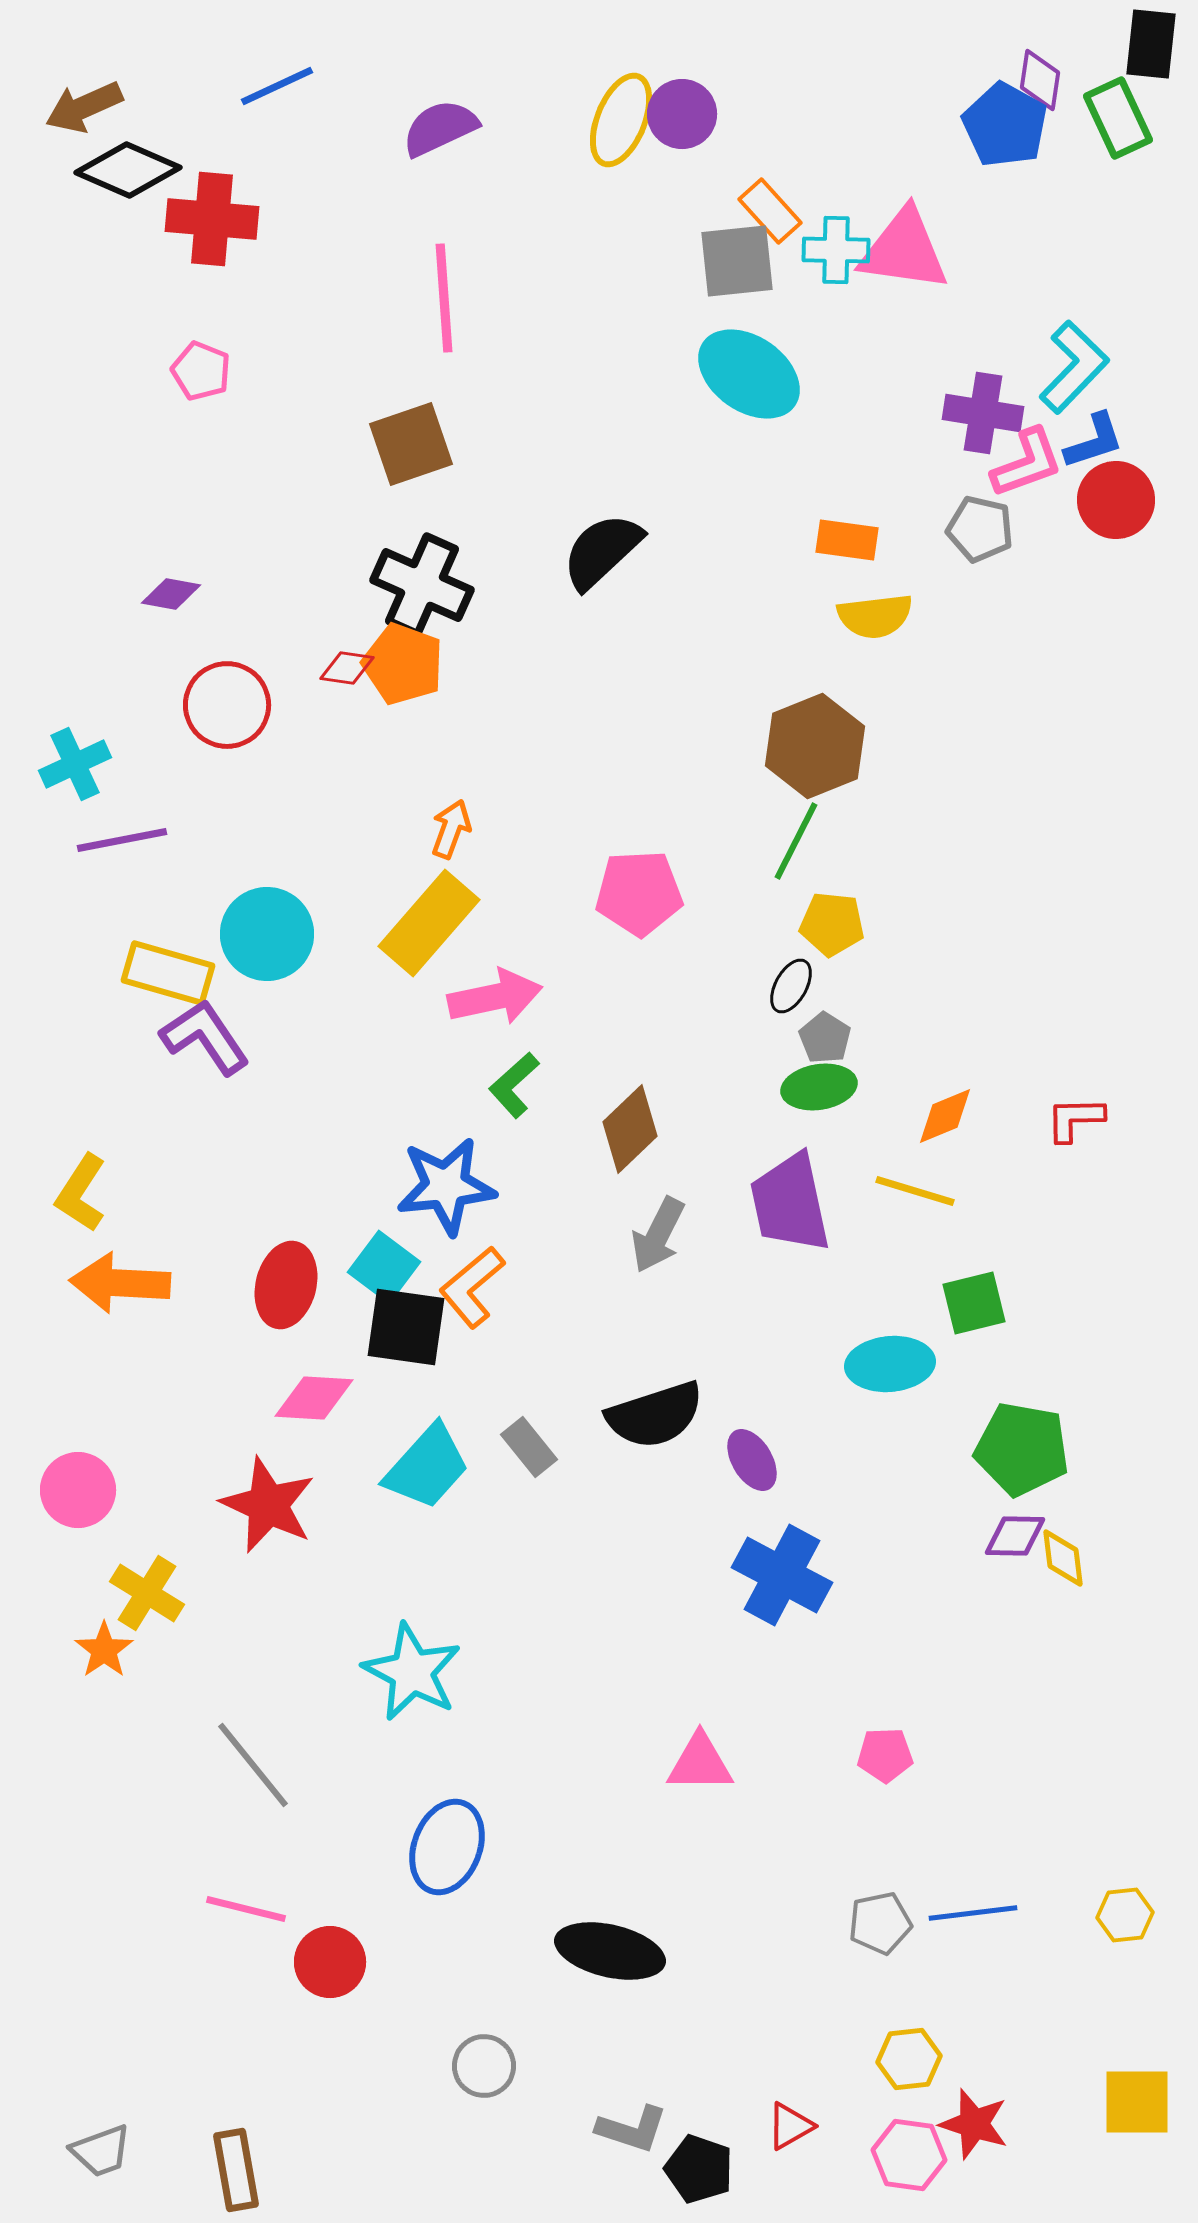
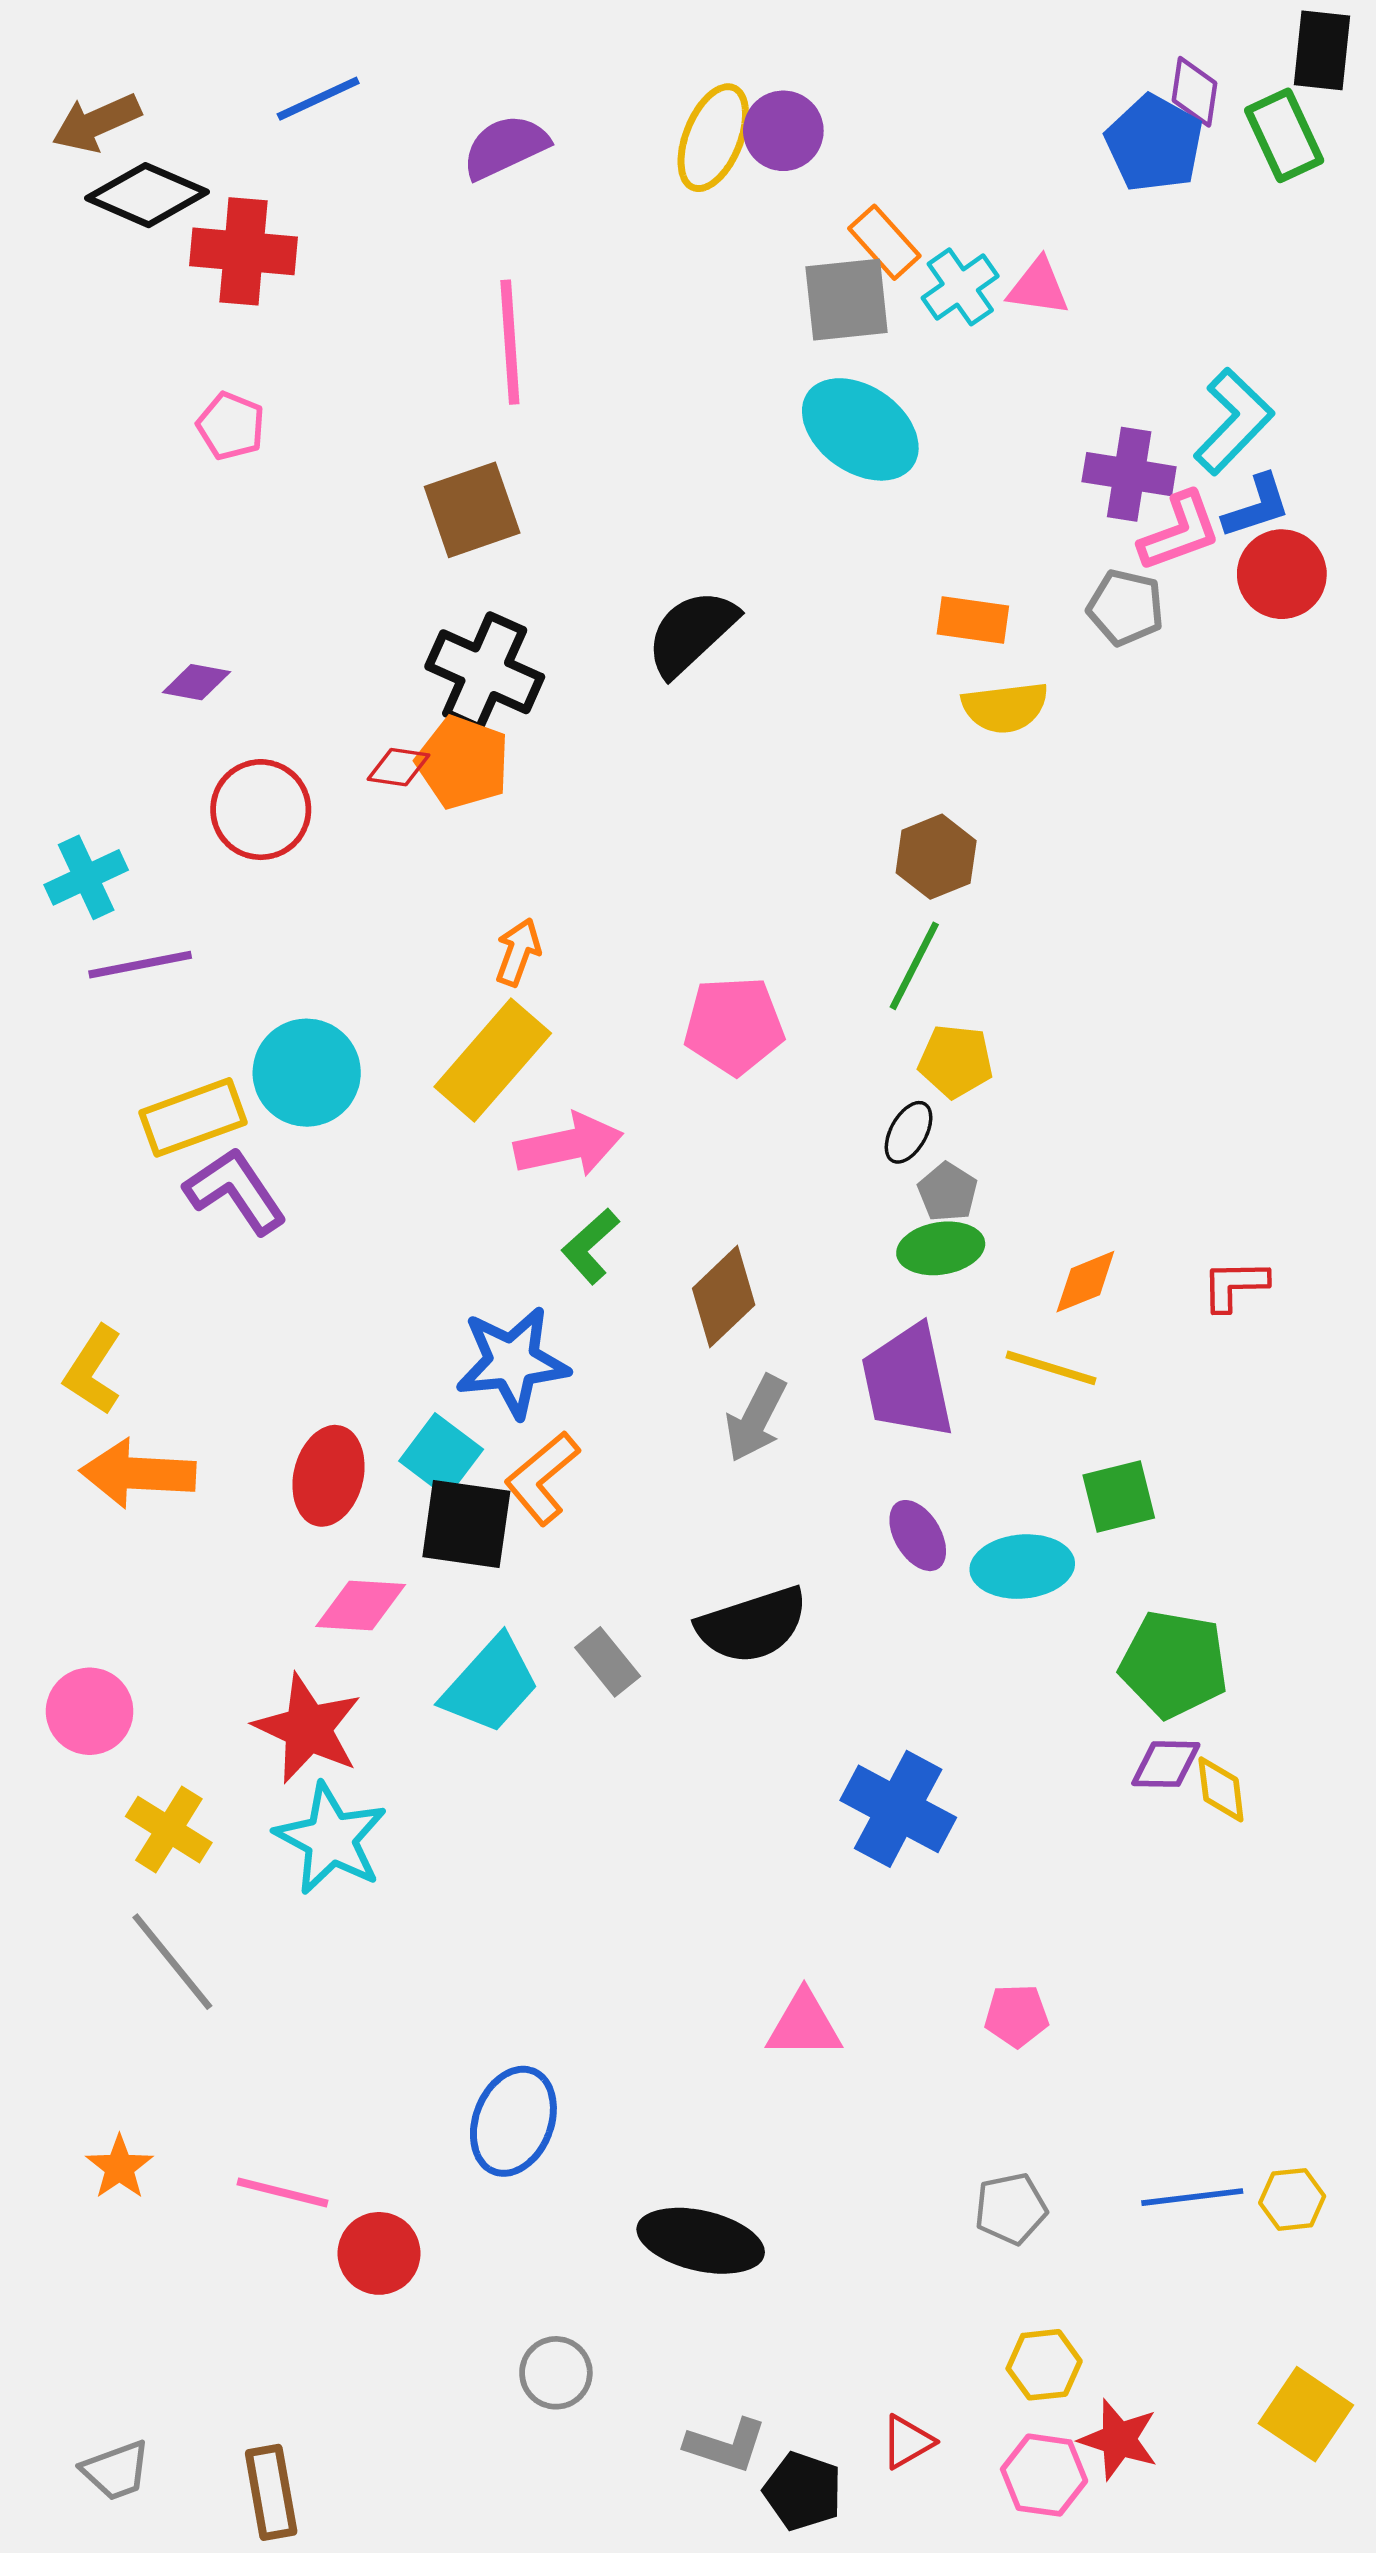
cyan cross: (836, 250) -> (960, 287), turned -36
pink triangle: (904, 250) -> (1038, 287), size x0.6
brown hexagon: (815, 746) -> (936, 857), size x0.7
yellow rectangle: (168, 973) -> (193, 1117), turned -36
purple ellipse: (752, 1460) -> (918, 1536), moved
orange star: (104, 1650) -> (119, 2167), moved
cyan star: (412, 1672) -> (331, 1839), moved
gray line: (253, 1765) -> (172, 1962), moved
blue line: (973, 1913) -> (1192, 2197), moved
yellow square: (1137, 2102) -> (1306, 2414), turned 34

